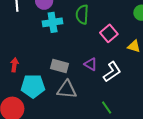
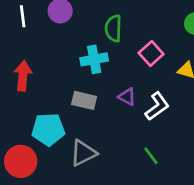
cyan cross: (53, 22) -> (94, 59), moved
red arrow: (14, 65) -> (23, 76), moved, size x1.5
gray triangle: (67, 90) -> (83, 153), moved, turned -30

